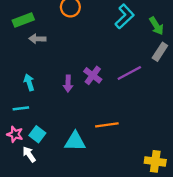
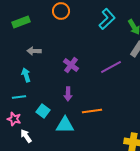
gray arrow: (37, 39) -> (34, 51), moved
purple cross: (93, 75) -> (71, 65), moved
purple arrow: (68, 84) -> (68, 94), moved
cyan square: (37, 134) -> (43, 111), moved

